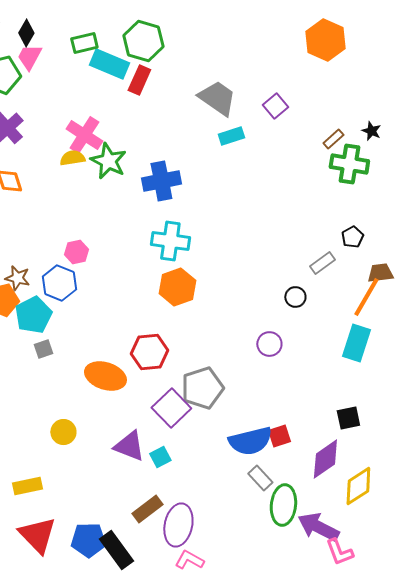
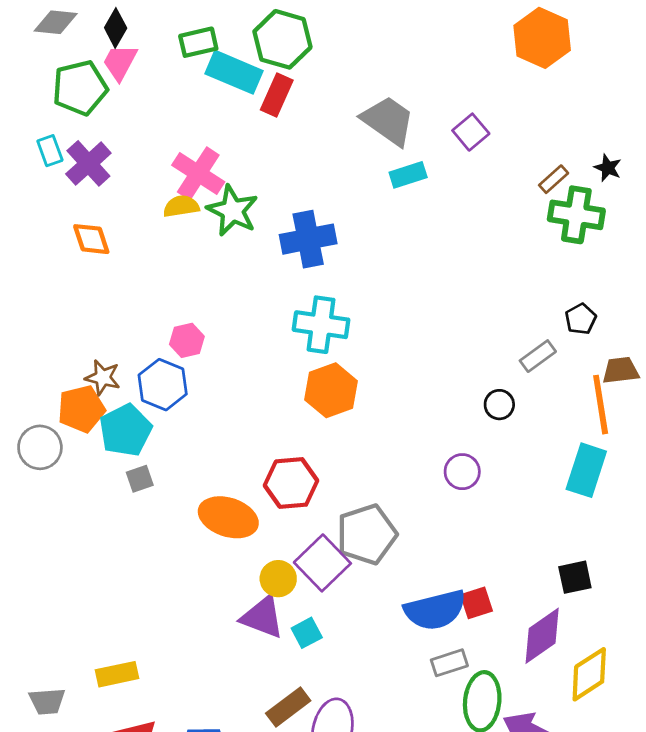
orange line: (366, 297) -> (601, 405), turned -39
yellow circle: (63, 432) -> (278, 579), moved
gray rectangle: (260, 478) -> (449, 663), turned -65

